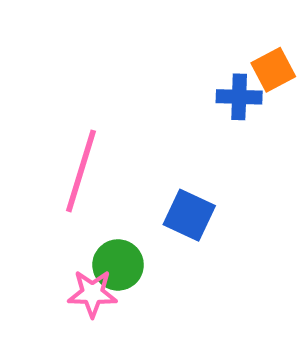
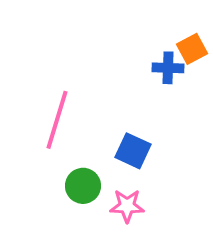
pink star: (92, 293) -> (127, 206), moved

